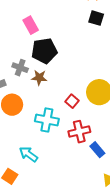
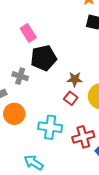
brown star: (39, 78) -> (75, 79), moved
red square: (72, 101) -> (71, 98), moved

